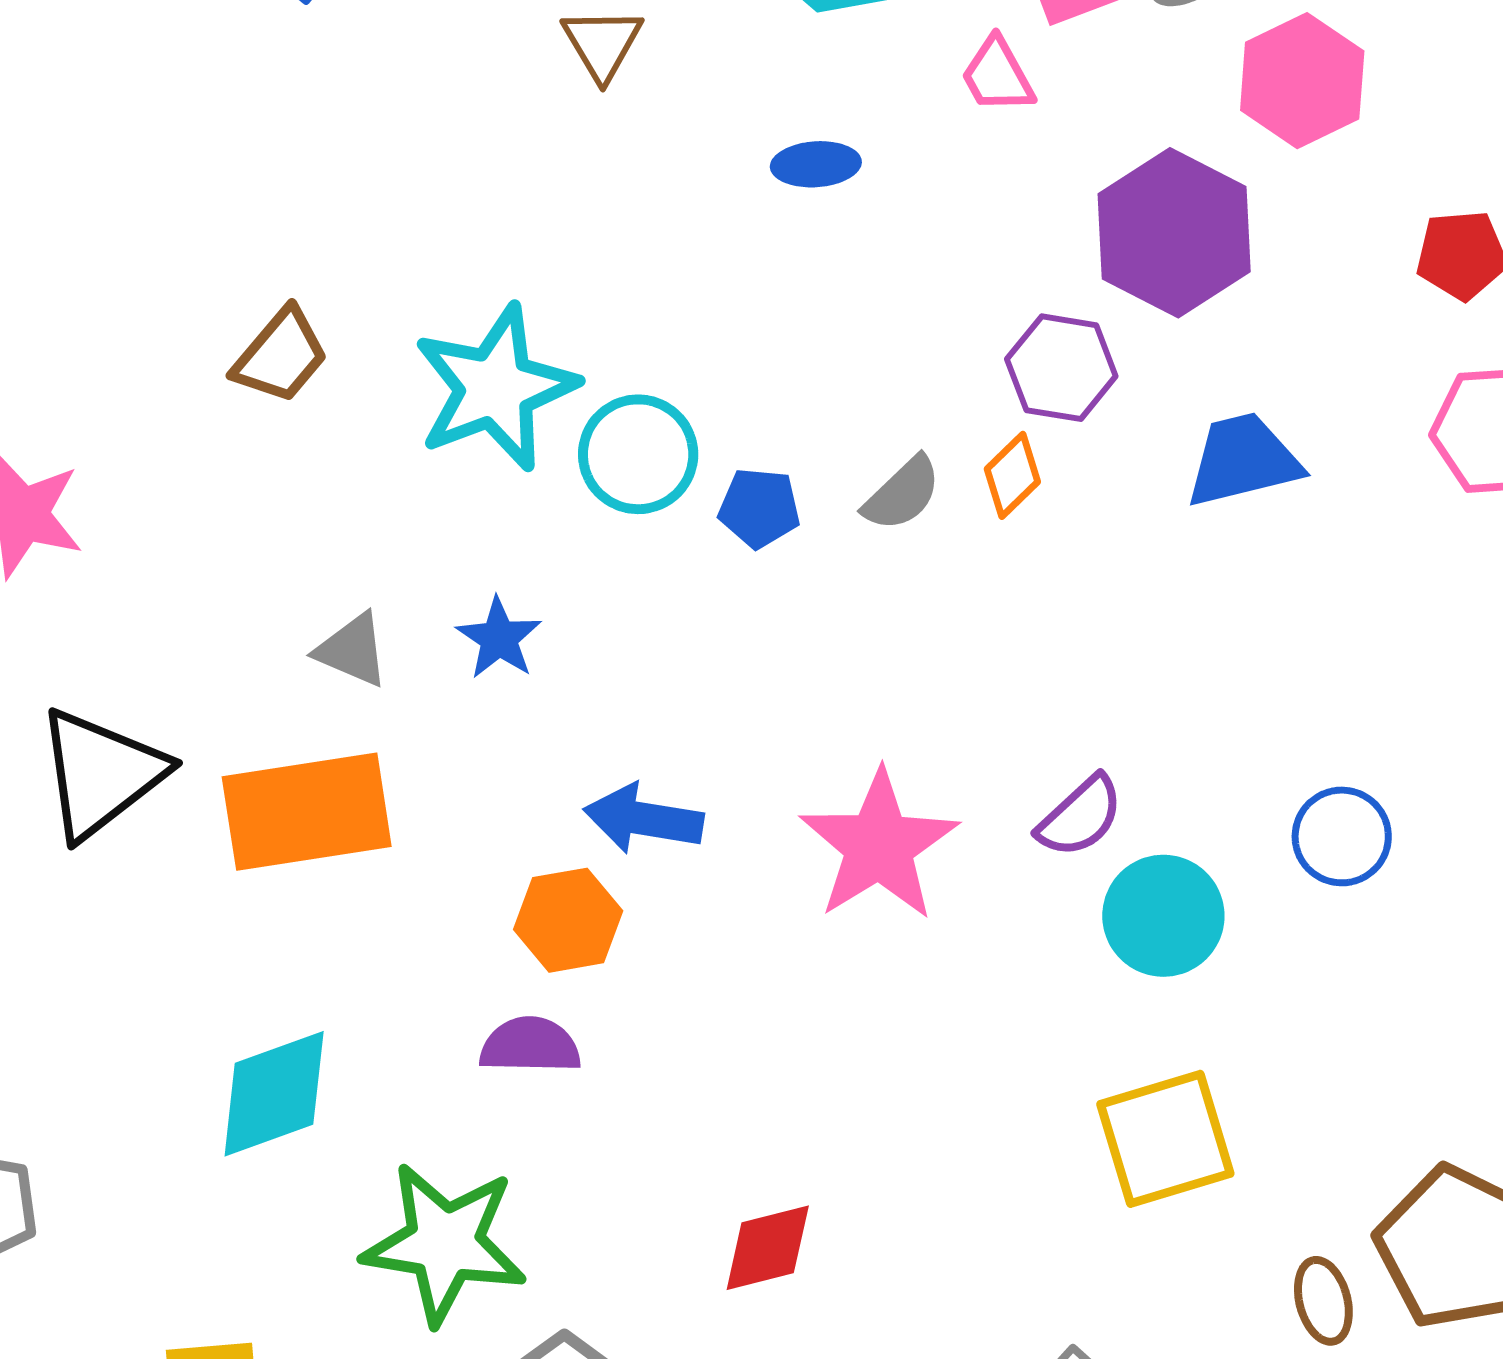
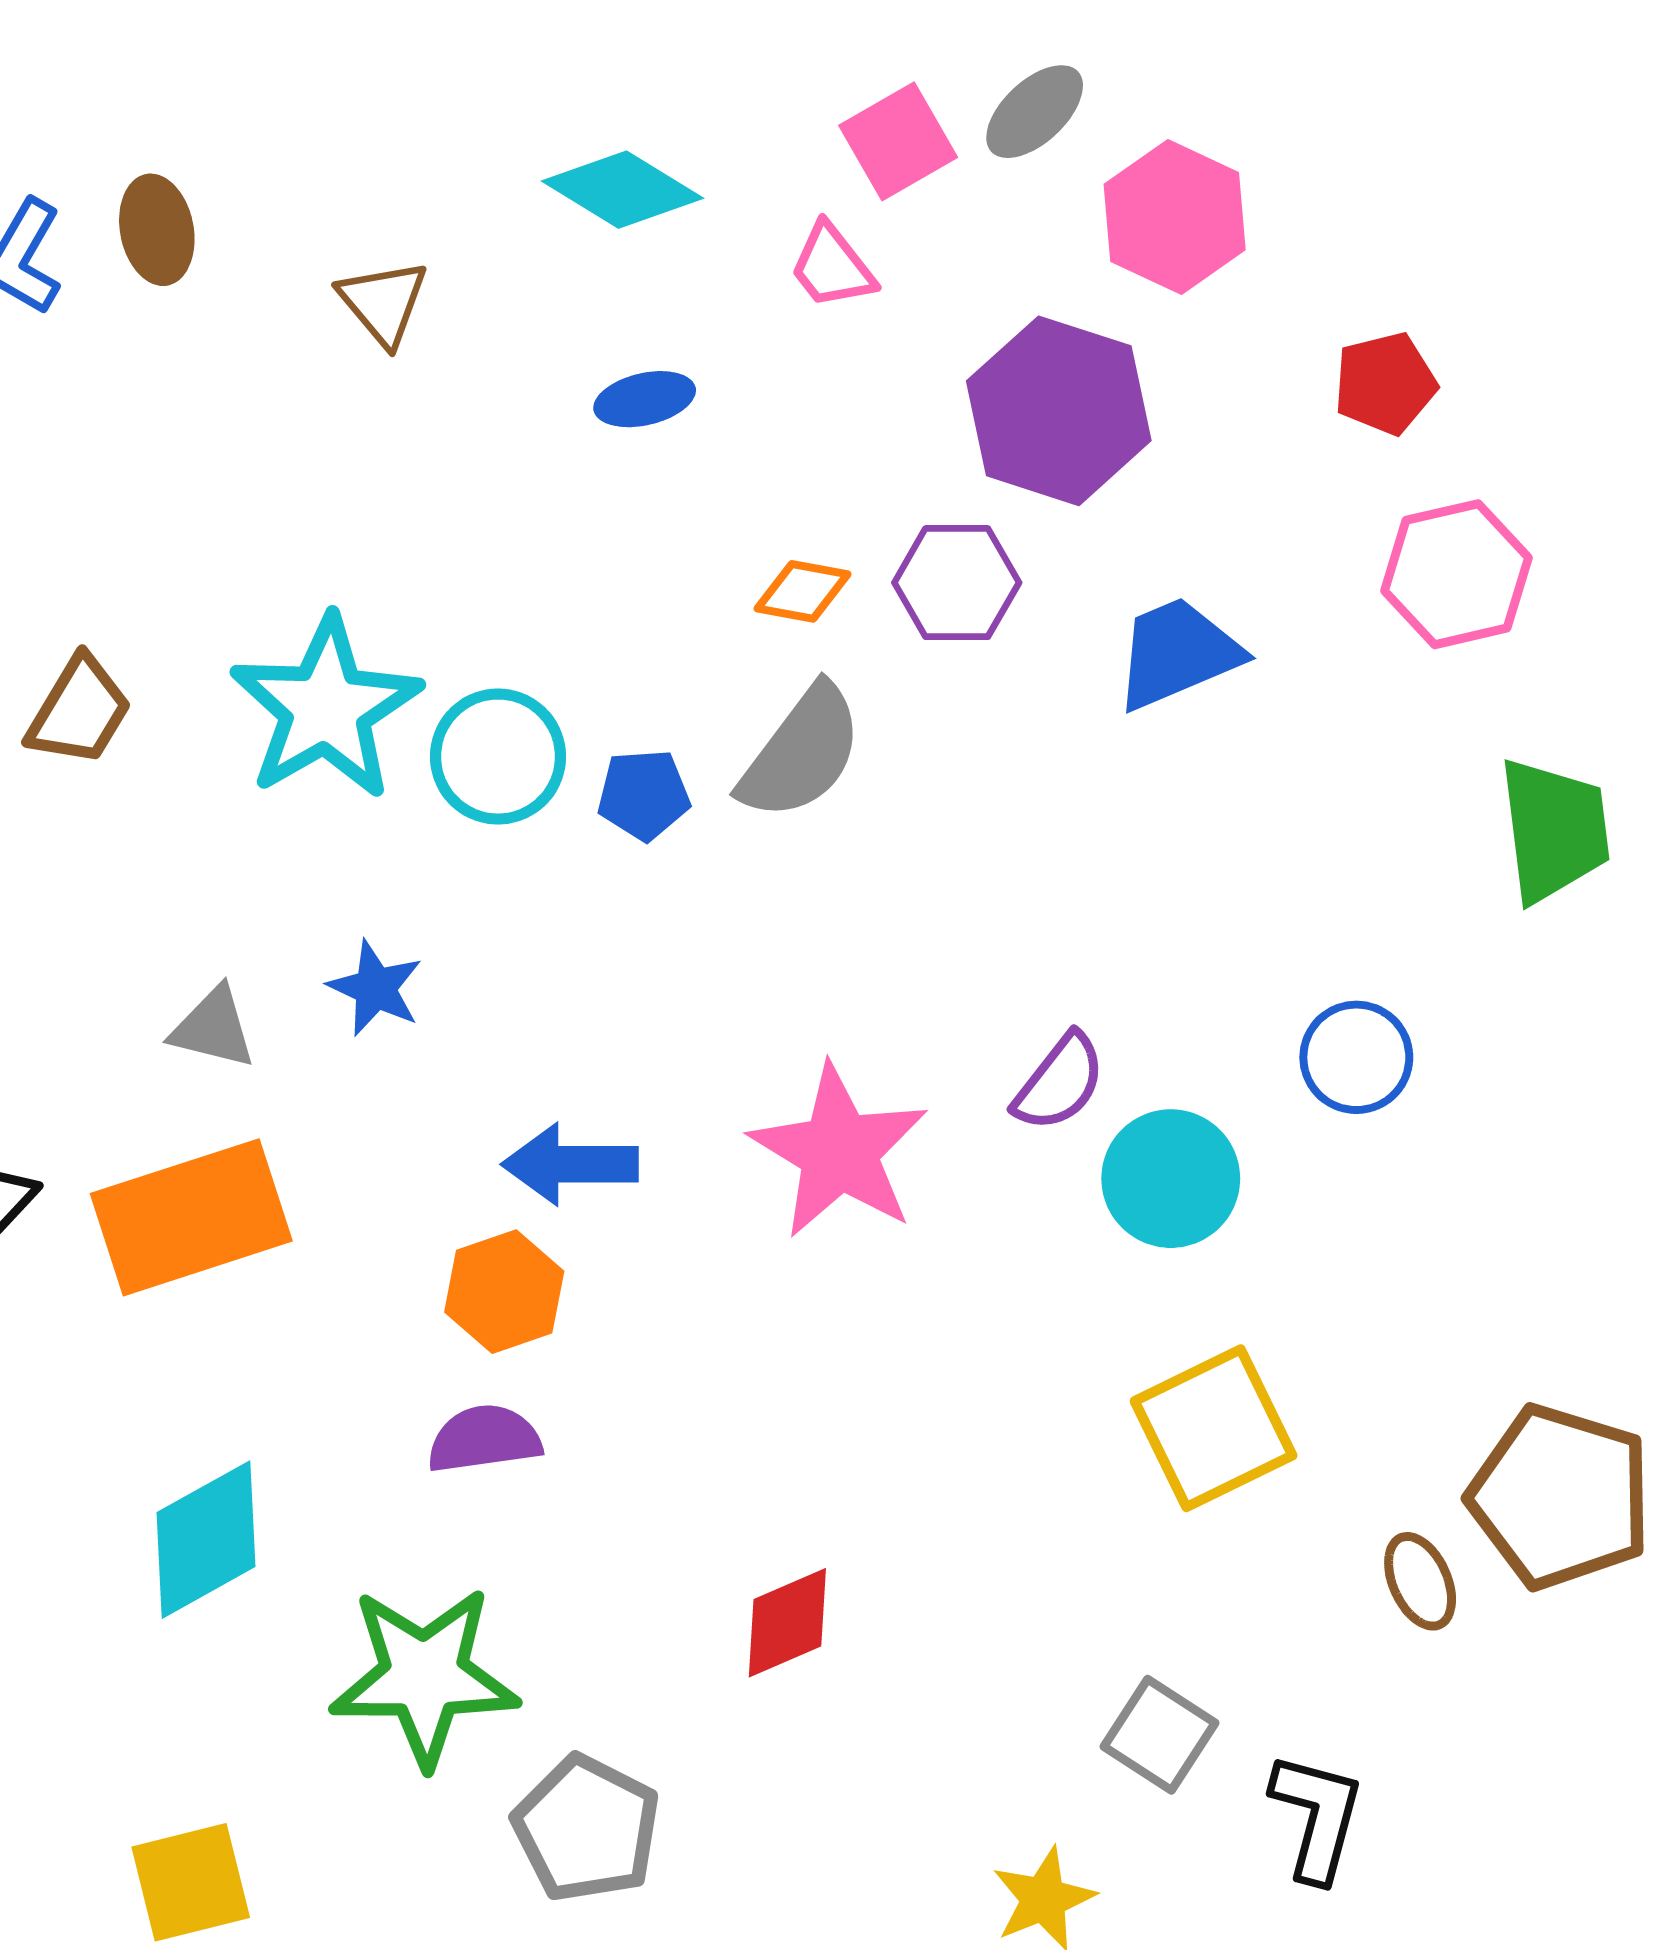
orange diamond: (1012, 475) -> (802, 591), moved, turned 64
gray semicircle: (902, 494) -> (801, 753), size x1.5

